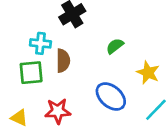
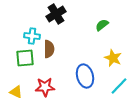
green semicircle: (115, 46) -> (102, 25), moved
blue ellipse: (111, 96) -> (85, 76), turned 35

